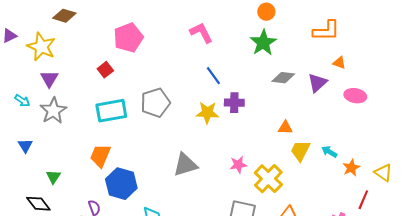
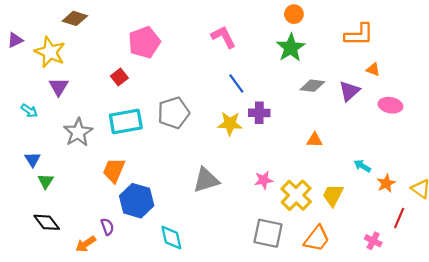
gray star: (53, 111) -> (78, 132), moved
yellow trapezoid: (300, 151) -> (333, 195), moved
green triangle: (53, 177) -> (46, 181), moved

